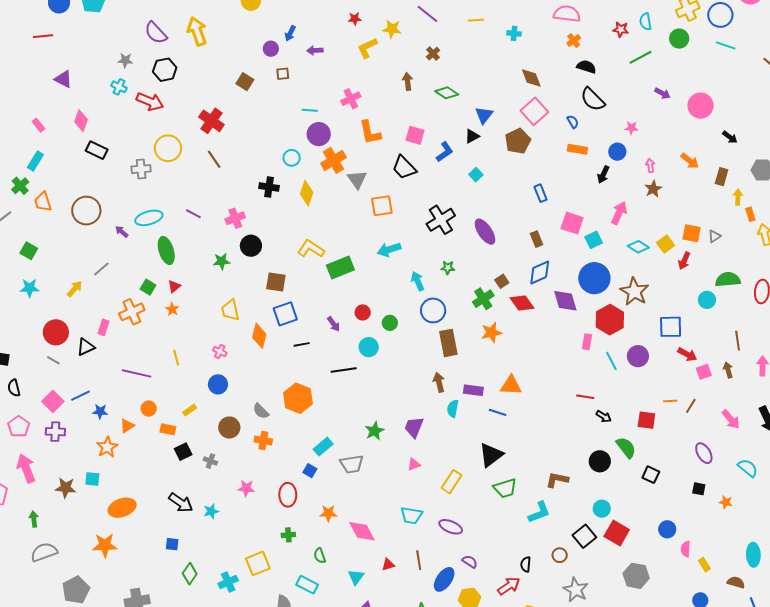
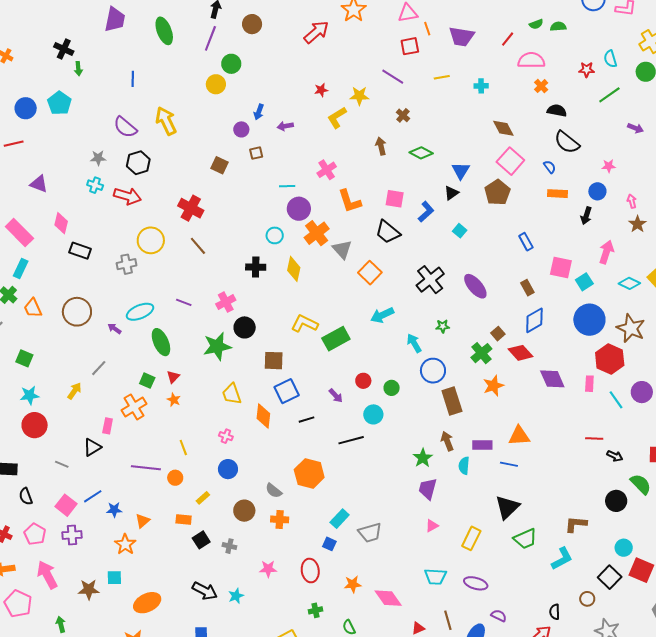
pink rectangle: (38, 125) -> (19, 232), size x2.0
orange square: (382, 206) -> (370, 273), turned -30
green star: (221, 261) -> (217, 346), size x1.6
purple diamond: (565, 301) -> (552, 379), moved
red circle: (56, 332) -> (35, 425), moved
orange circle: (149, 409) -> (175, 478), moved
green star: (375, 431) -> (423, 458), moved

